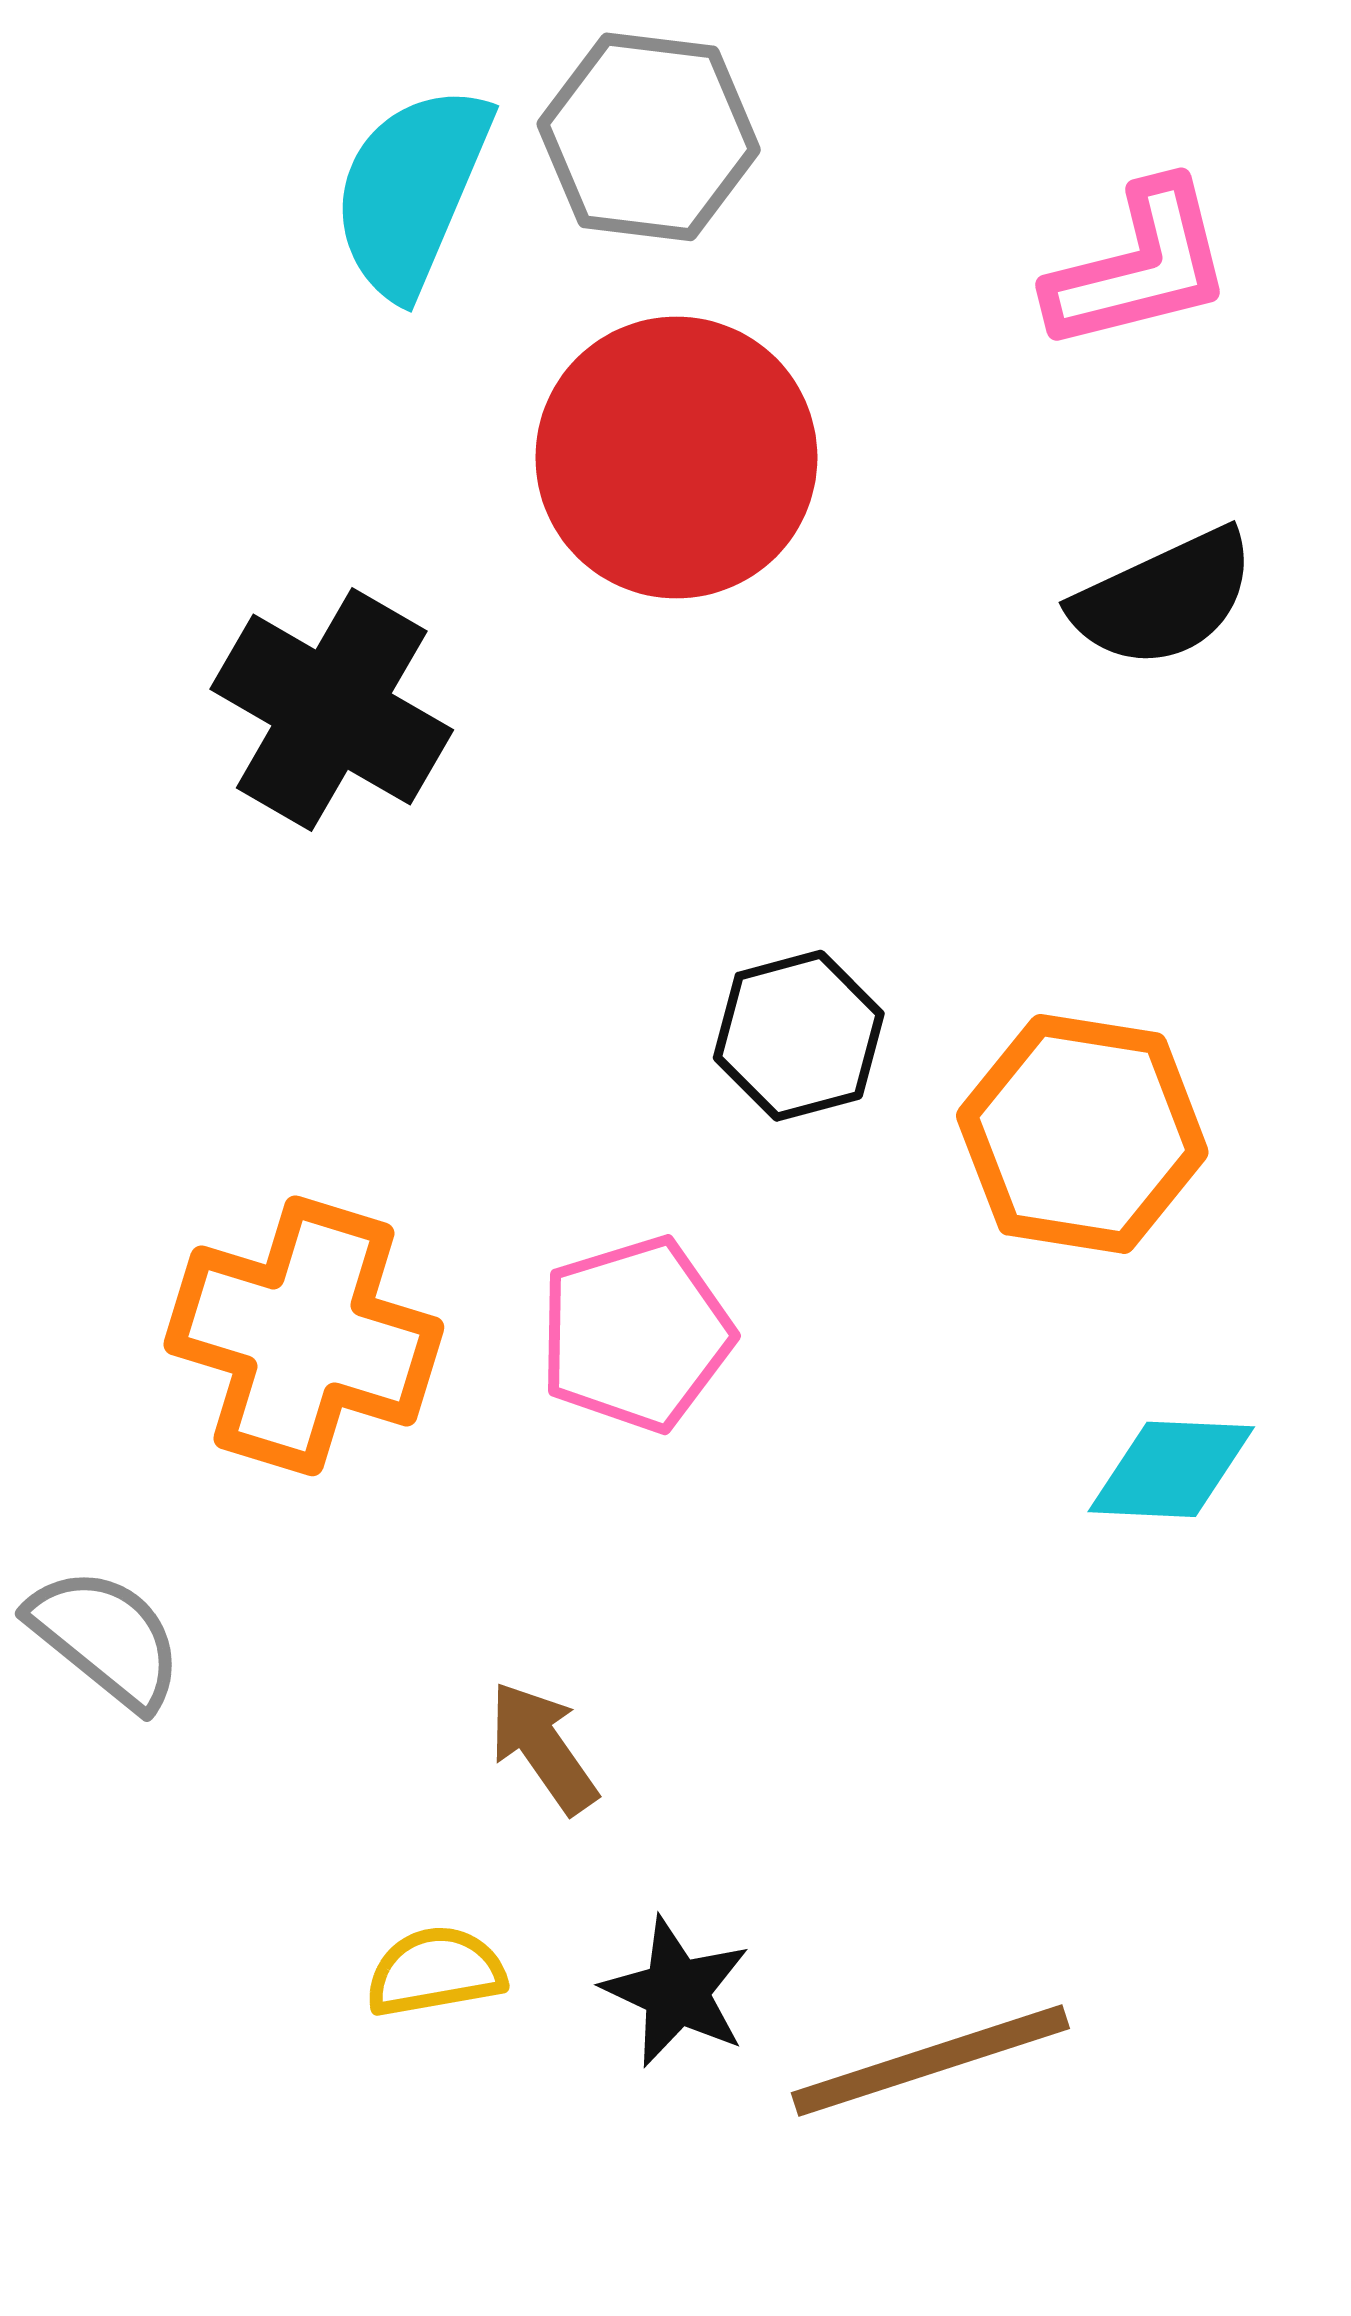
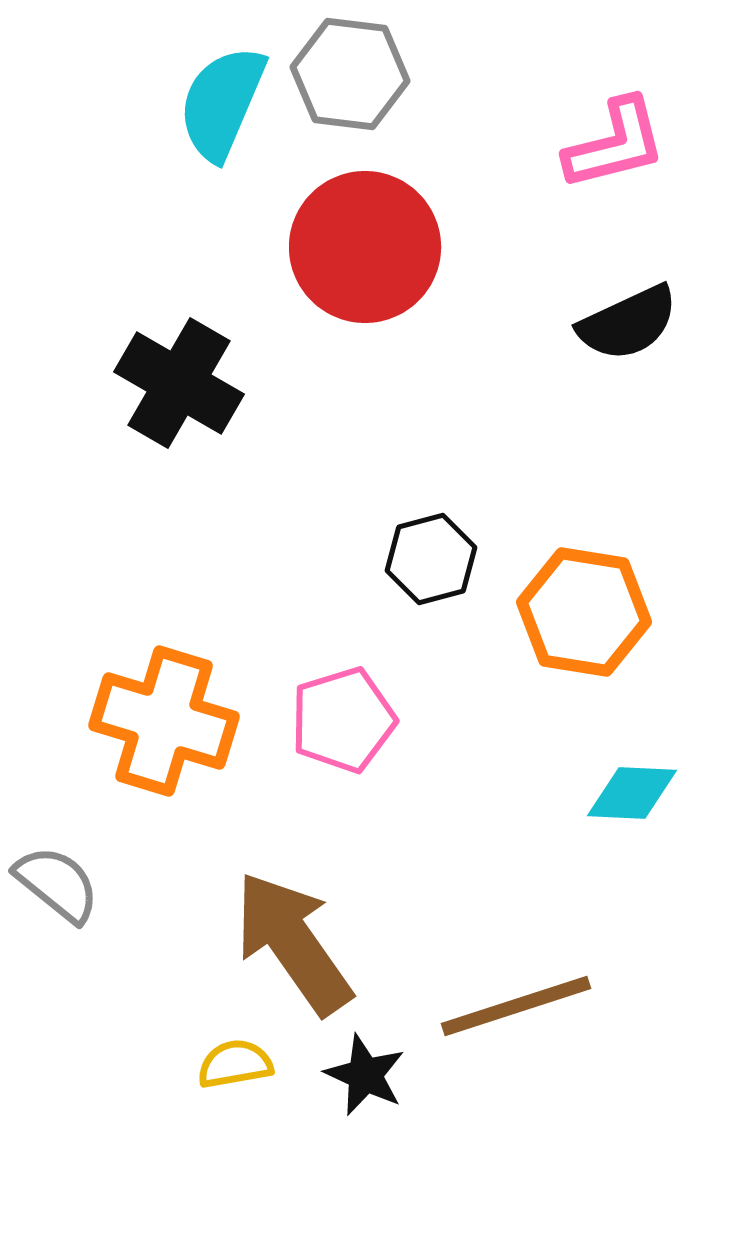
brown arrow: (543, 1747) -> (293, 943), size x2.0
brown line: (930, 2061) -> (516, 1006), moved

